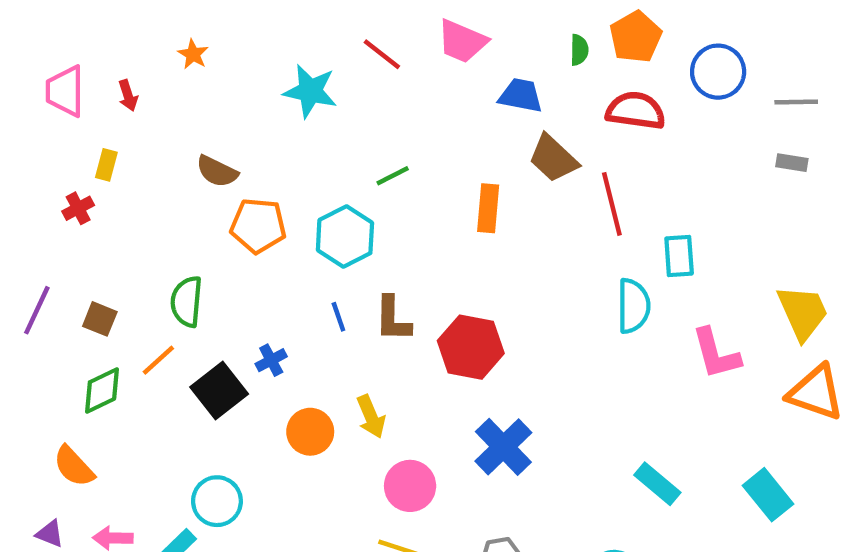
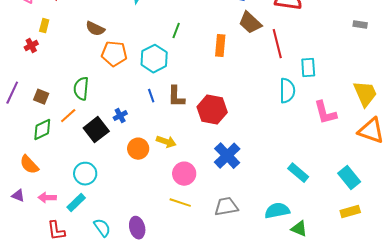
green line: (393, 176) -> (176, 31), turned -42
yellow arrow: (371, 417) -> (166, 142), turned -48
cyan circle: (217, 501) -> (85, 174), moved

